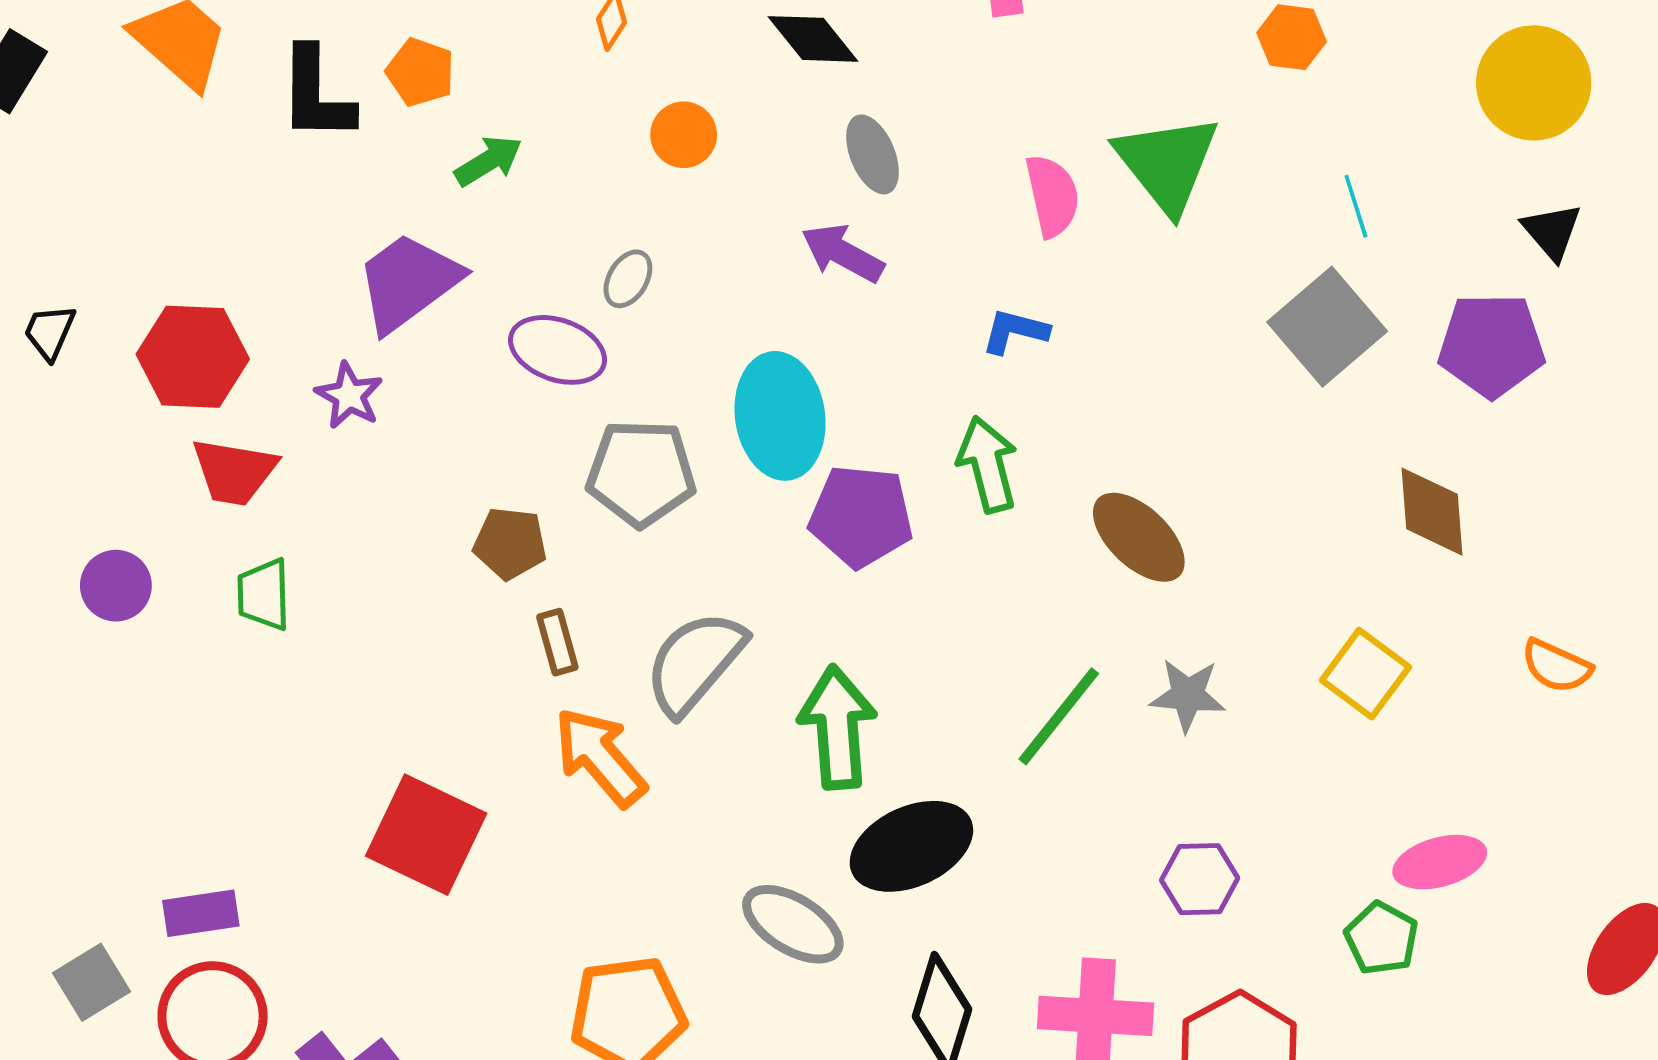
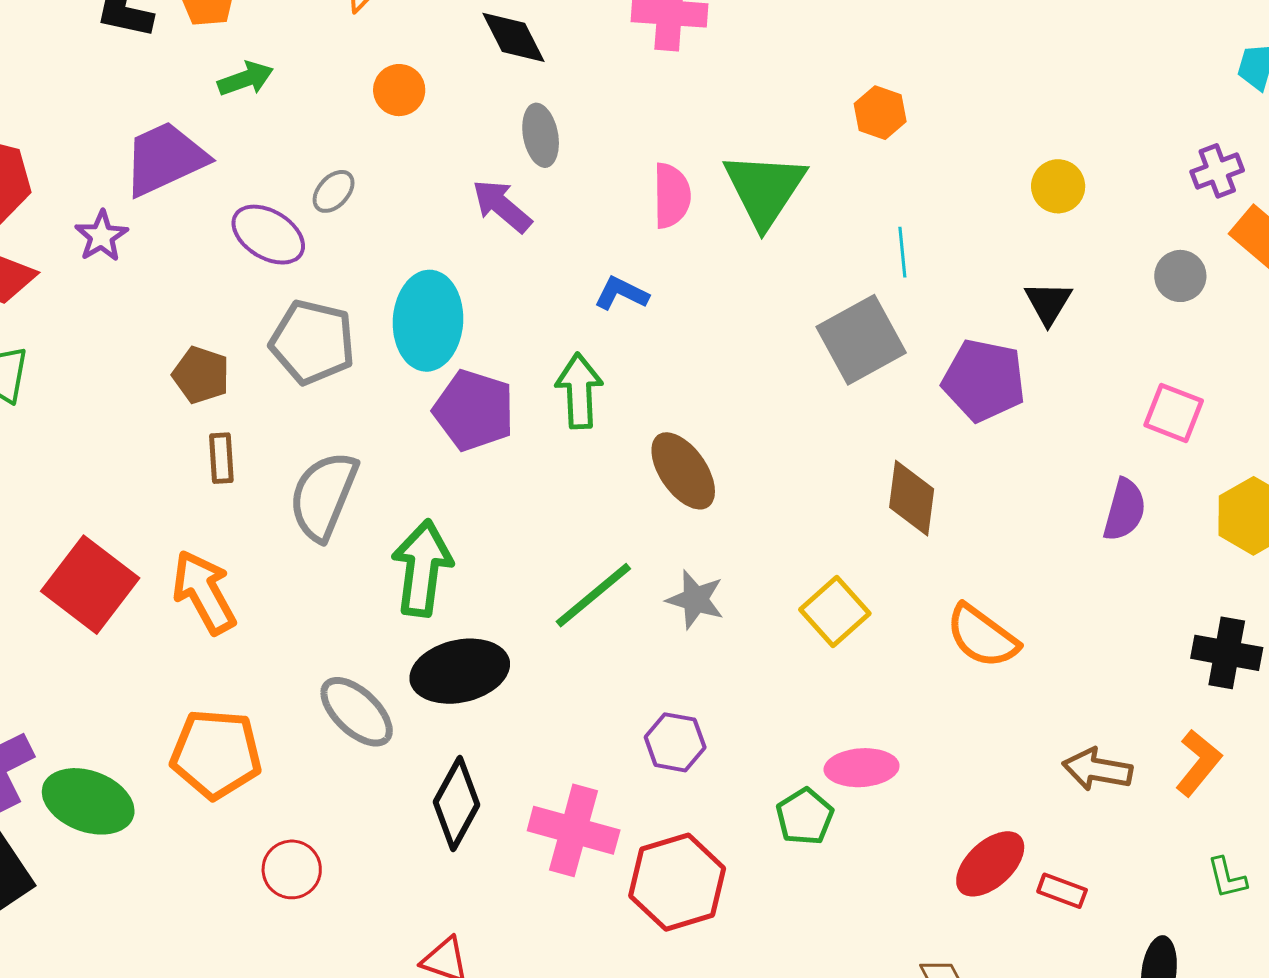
yellow circle: (1534, 83) -> (1058, 186), size x0.6
gray semicircle: (695, 663) -> (323, 496), turned -30
orange semicircle: (1556, 666) -> (982, 636), size x1.4
orange arrow: (600, 757) -> (204, 592), moved

